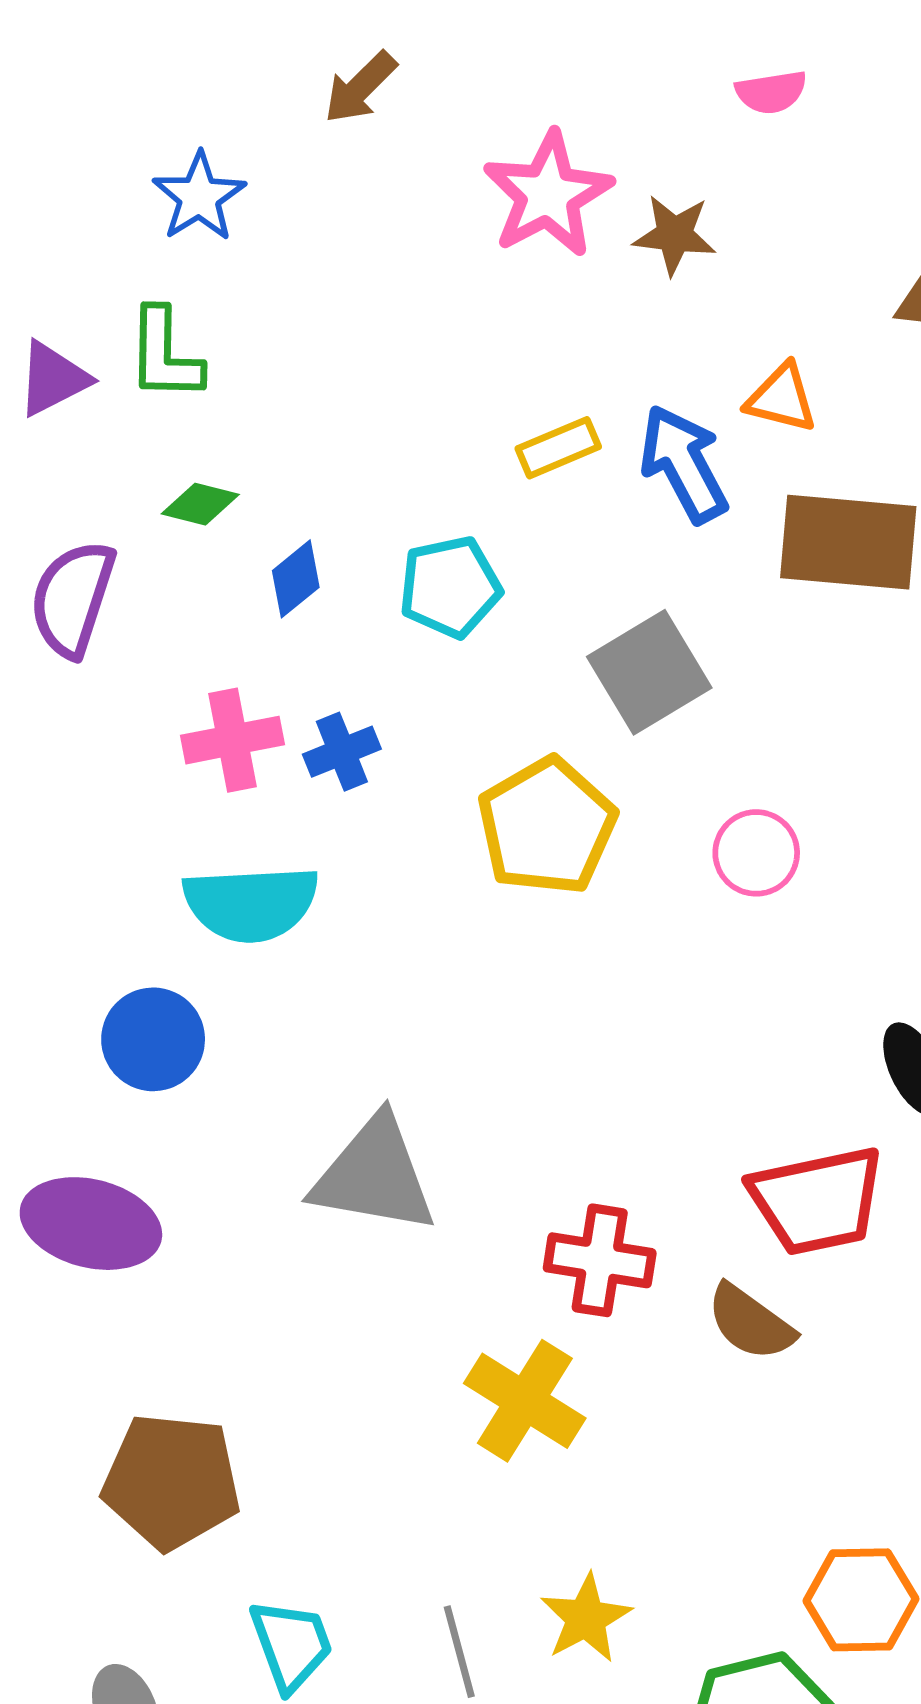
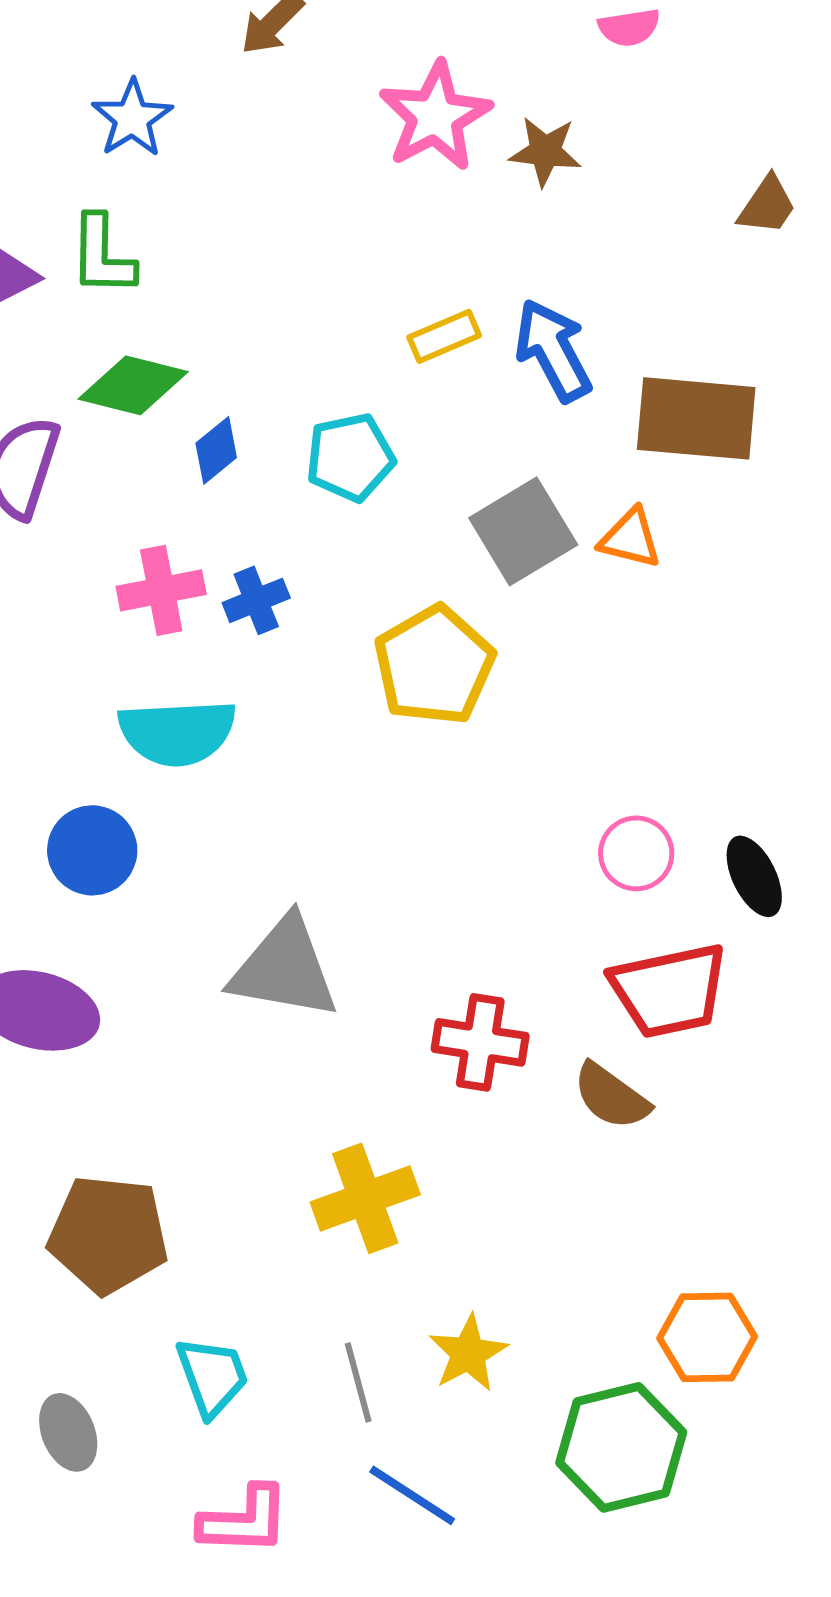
orange triangle: (782, 398) -> (630, 538), moved
green diamond: (200, 504) -> (133, 385), size x1.6
pink circle: (756, 853) -> (636, 853), moved
yellow cross: (525, 1401) -> (365, 1198), moved, turned 38

